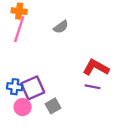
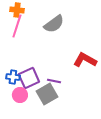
gray semicircle: (61, 27) -> (54, 24), size x1.5
purple line: (93, 87) -> (54, 81), moved
gray square: (53, 106) -> (47, 94), size x1.5

